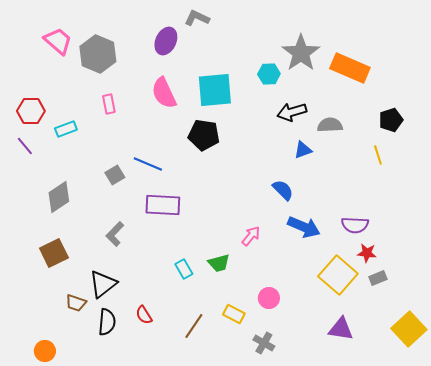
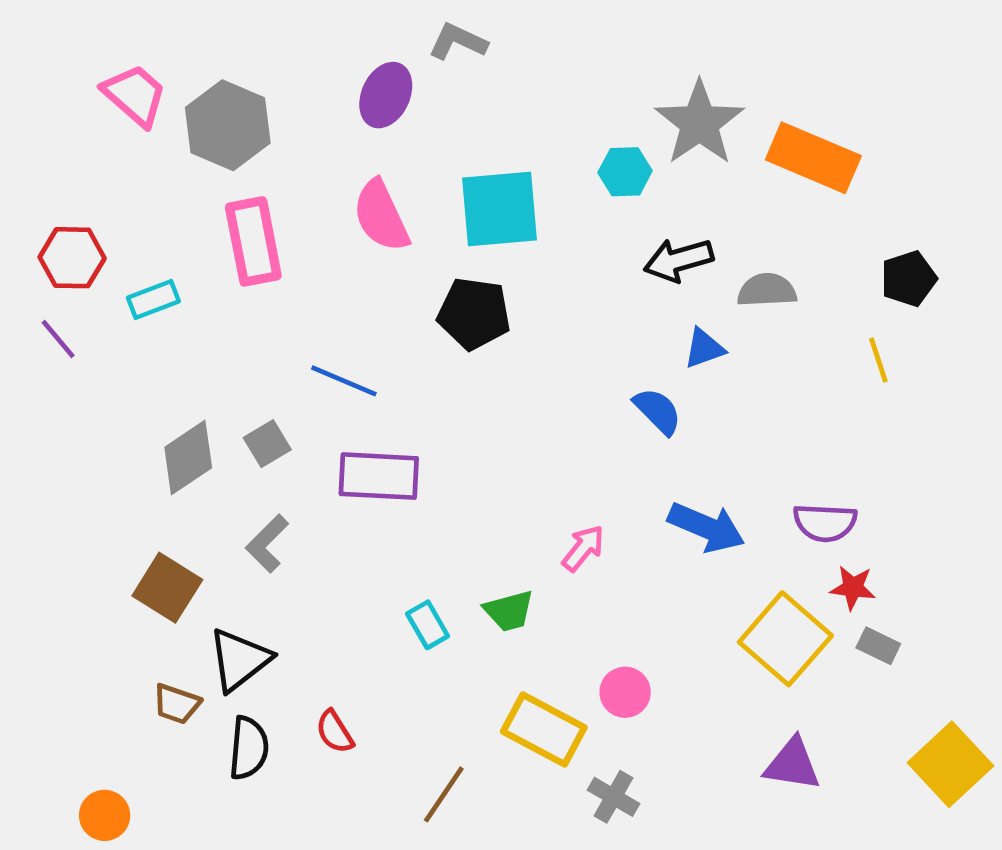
pink rectangle: (109, 104) -> (253, 241), size x1.8
gray square: (115, 175) -> (267, 444), moved
blue semicircle: (283, 190) -> (658, 411), moved
gray diamond: (59, 197) -> (188, 458), moved
brown square: (54, 253) -> (167, 588), moved, turned -32
gray rectangle: (378, 278) -> (878, 646), turned 48
yellow rectangle: (234, 314) -> (544, 729), size x1.6
brown line: (194, 326) -> (444, 794), moved

